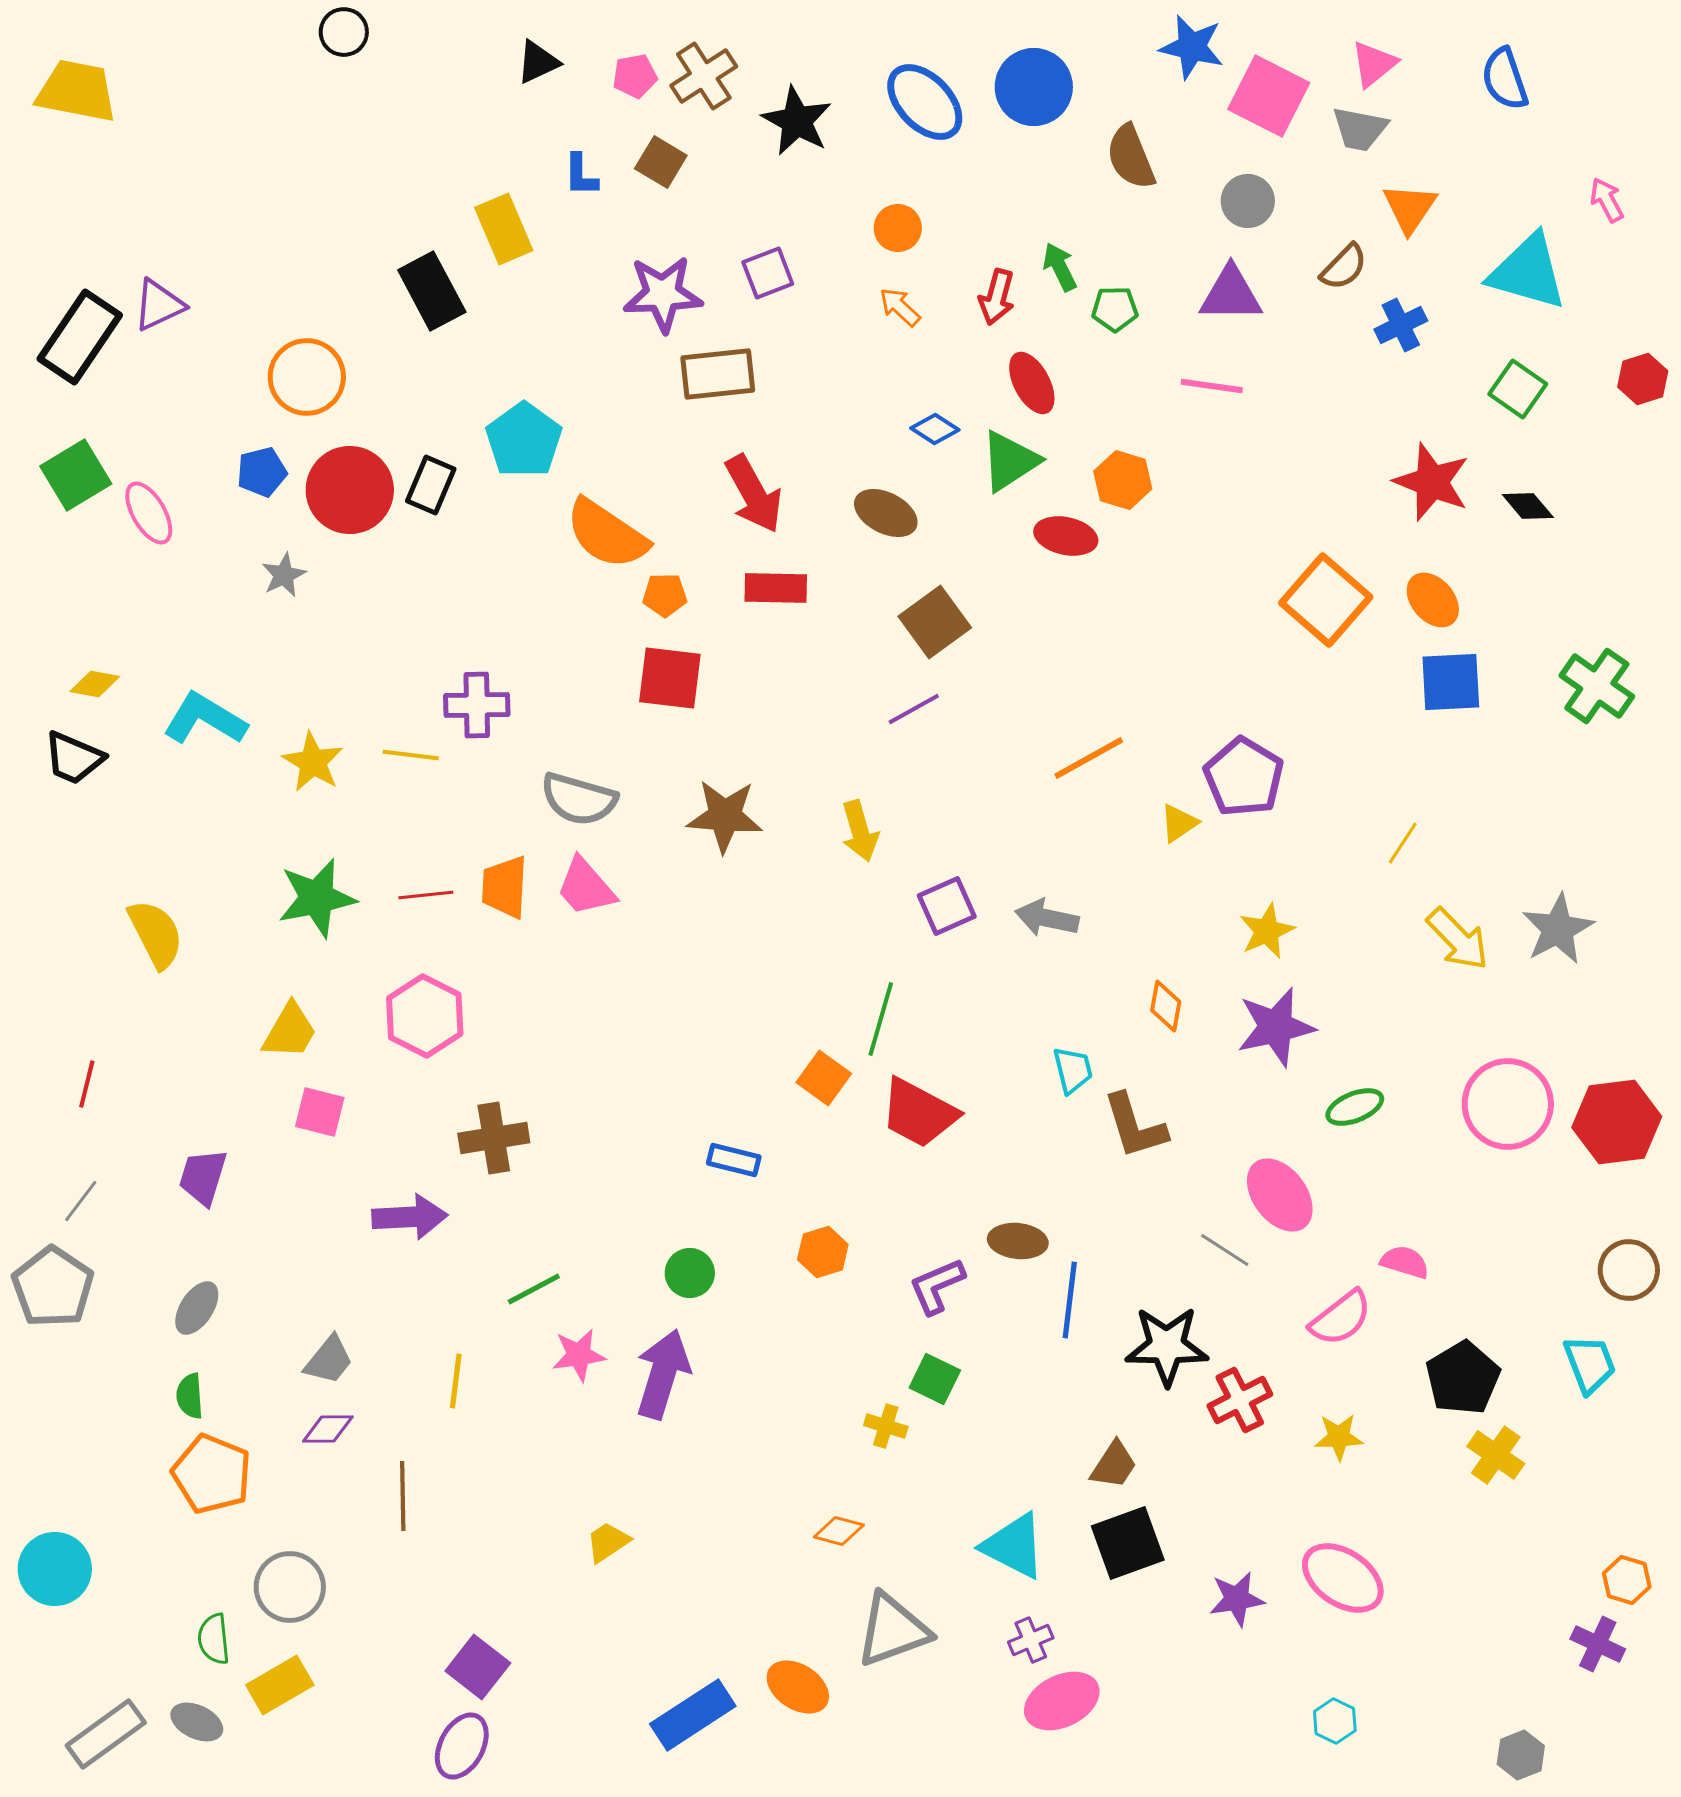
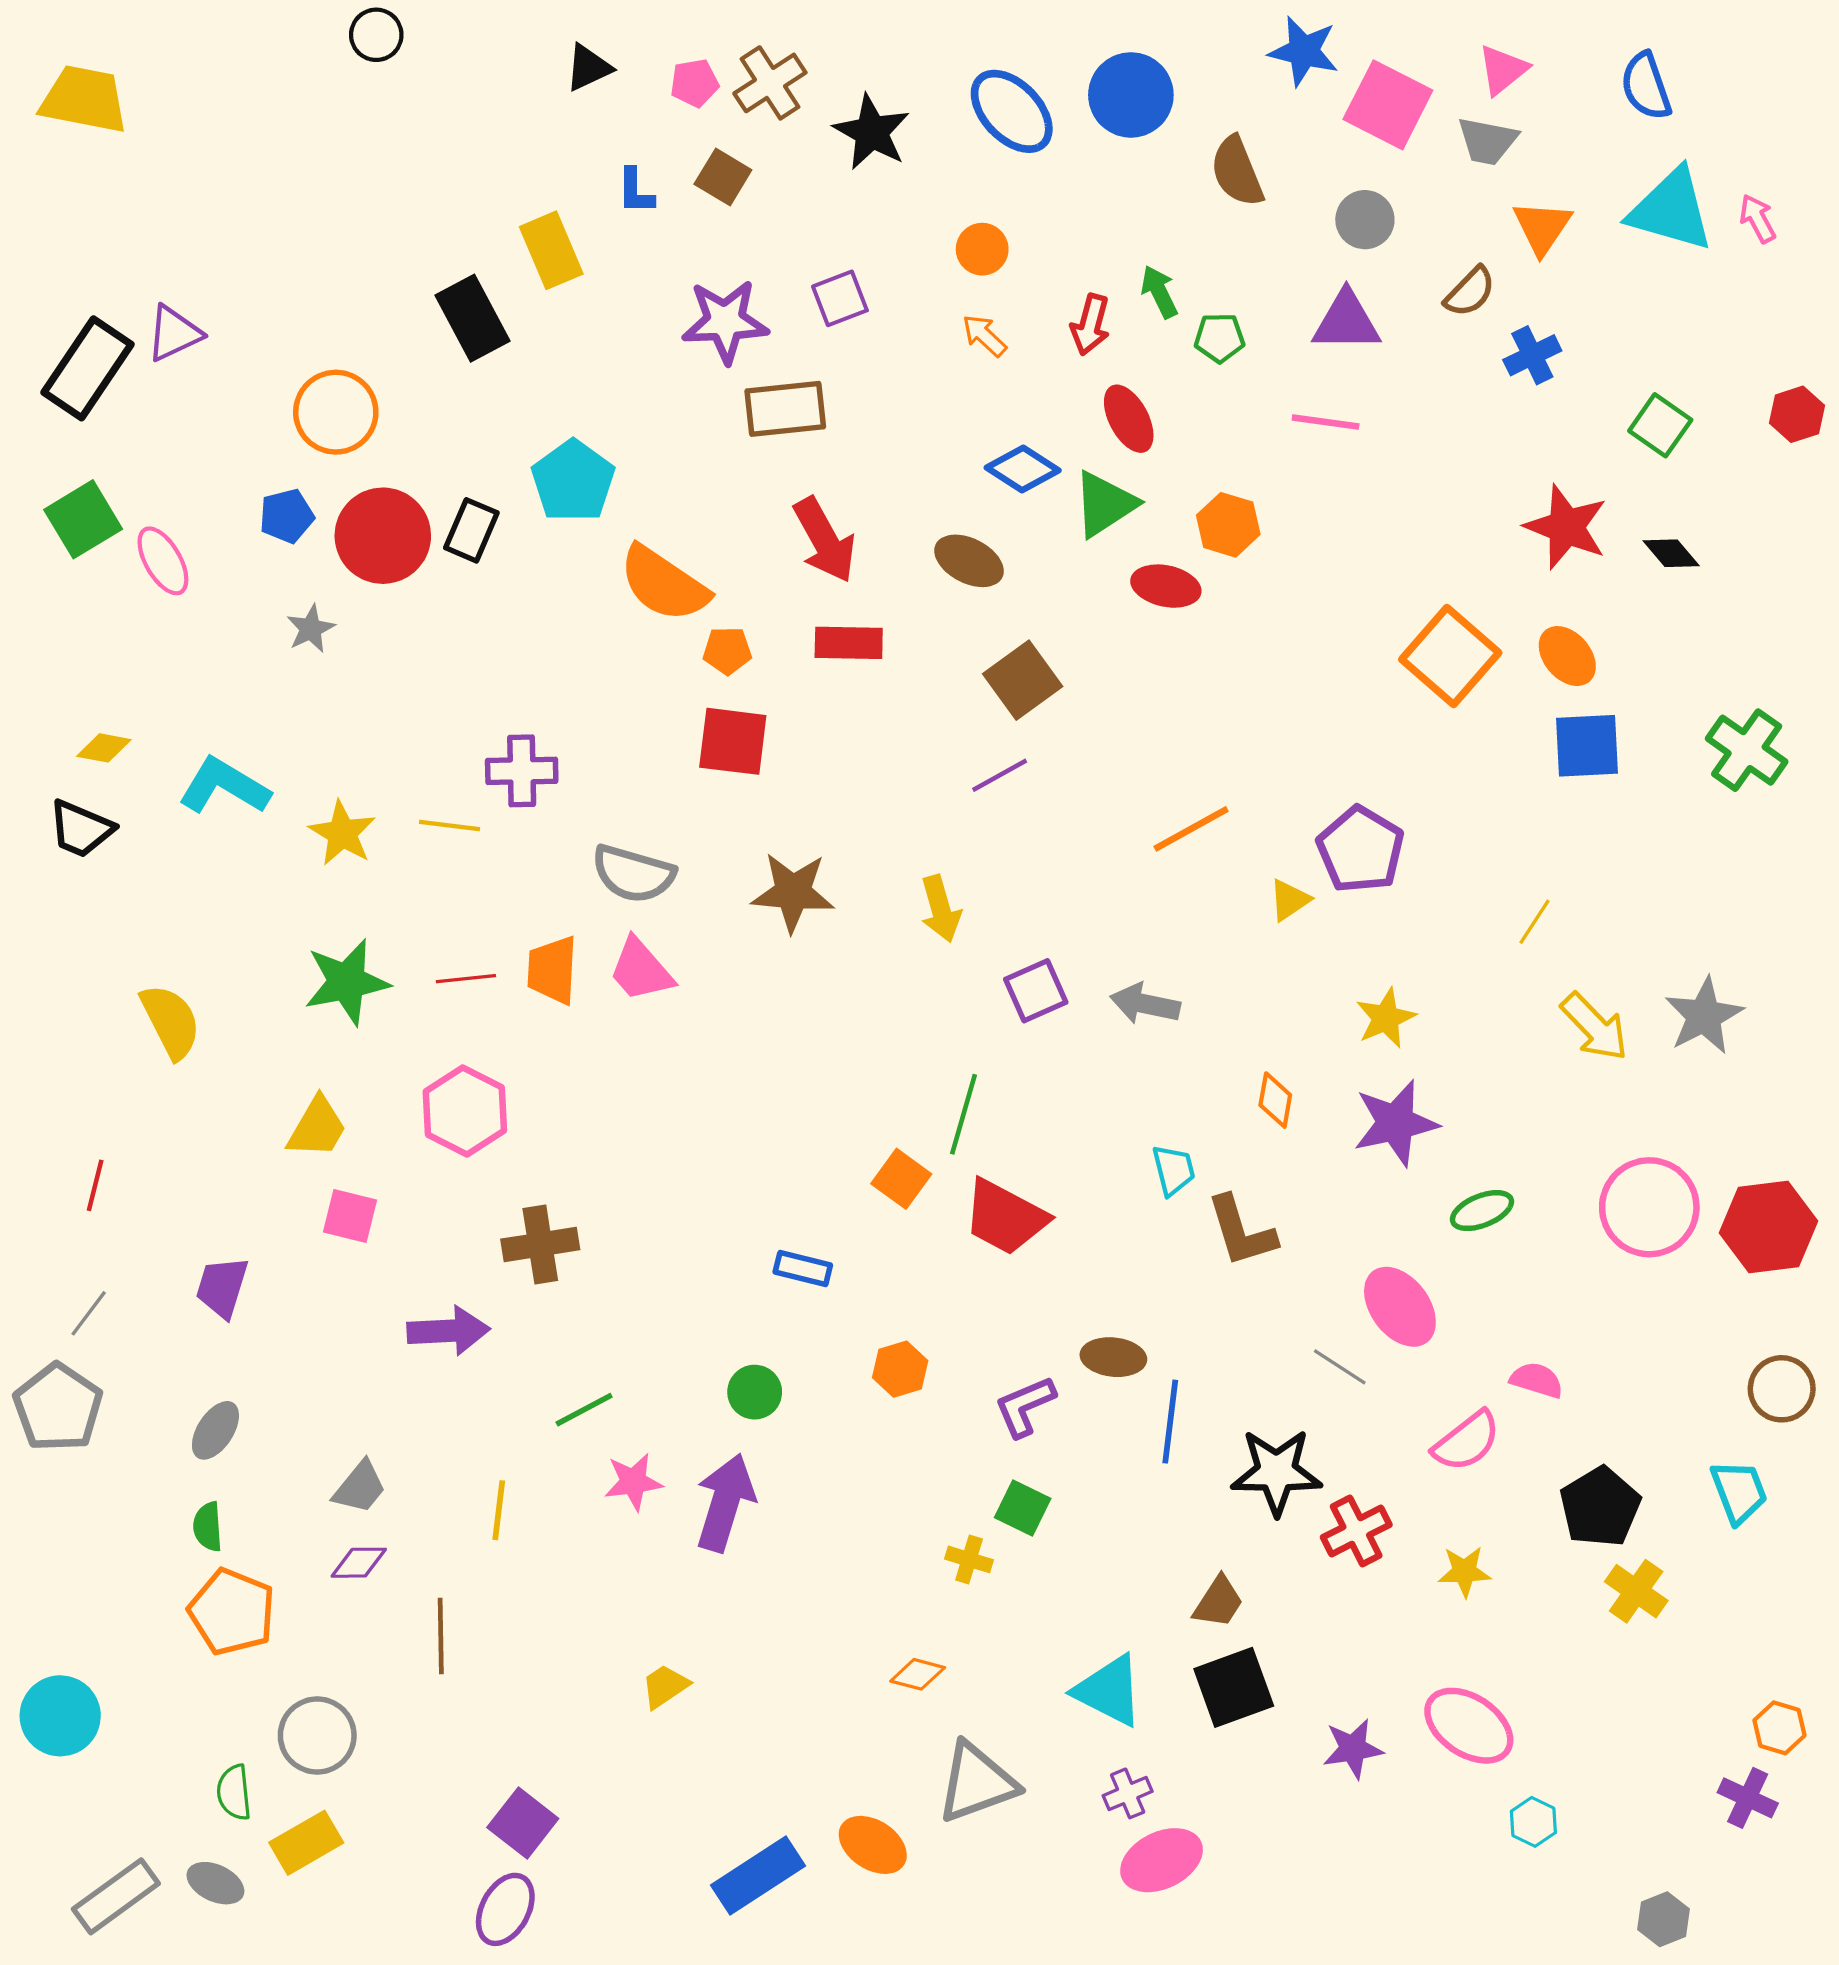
cyan triangle: (1528, 272) -> (1671, 210), moved
blue diamond: (935, 429) -> (1023, 469), size x1.4
cyan hexagon: (1335, 1721) -> (1533, 1822), moved

